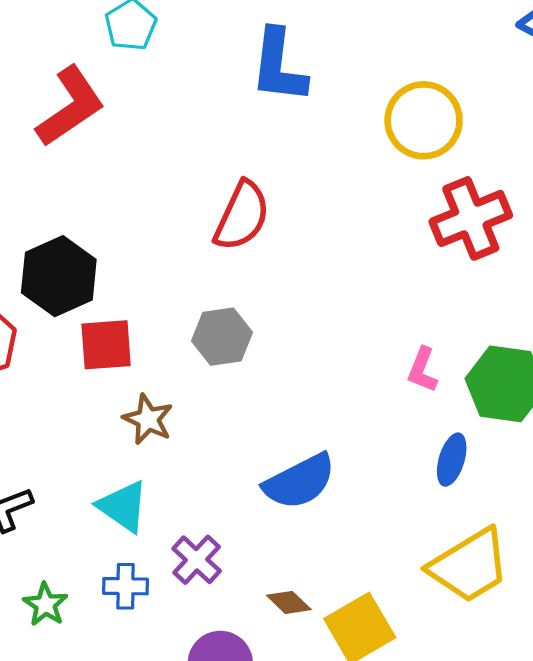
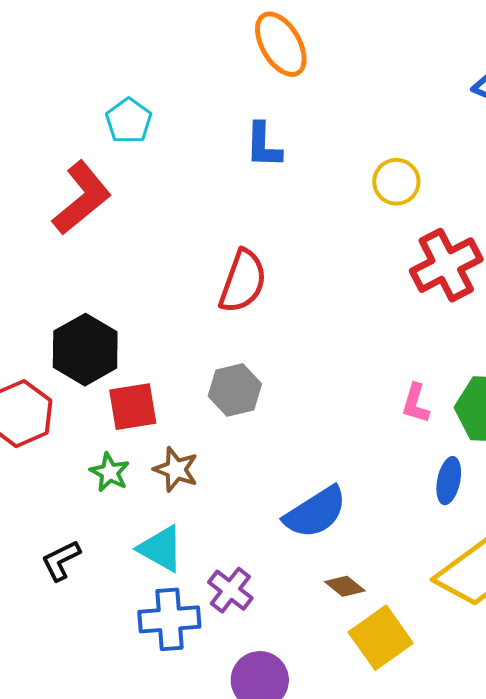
blue L-shape: (279, 66) -> (263, 145), size x0.7
yellow circle: (424, 120) -> (396, 182), size x0.7
blue cross: (126, 586) -> (169, 619), size x1.5
brown diamond: (289, 602) -> (345, 586), moved
green star: (45, 604) -> (110, 472), moved

